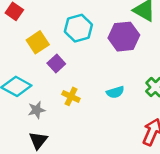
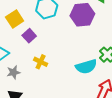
cyan semicircle: (115, 92) -> (86, 67), moved, size x1.5

